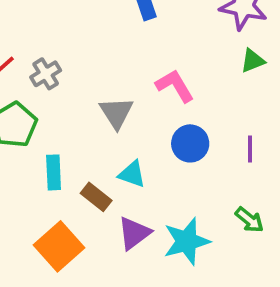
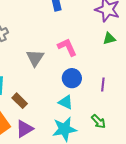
cyan triangle: (132, 174) -> (66, 102), moved
purple triangle: (134, 233) -> (24, 129), moved

